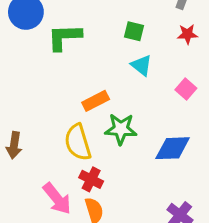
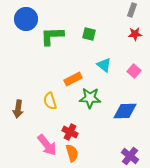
green square: (134, 31) -> (89, 34), moved
cyan triangle: (141, 65) -> (104, 65), moved
yellow semicircle: (78, 142) -> (50, 101), moved, size x0.7

